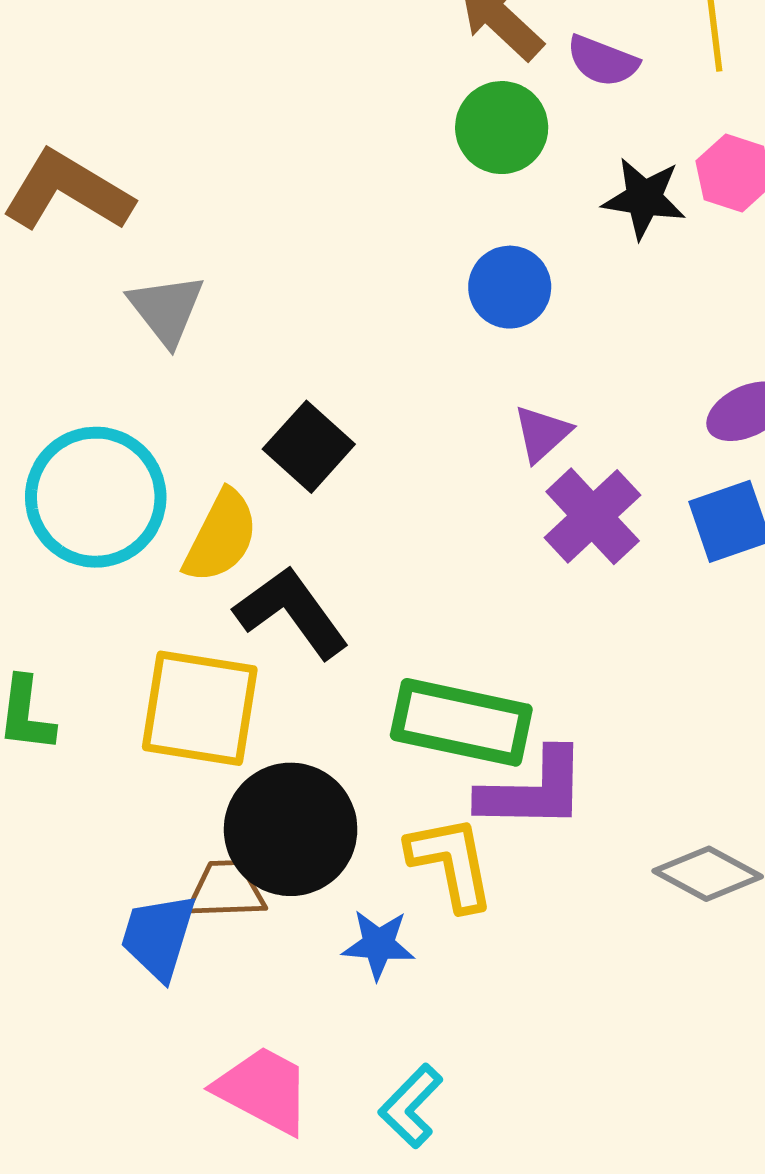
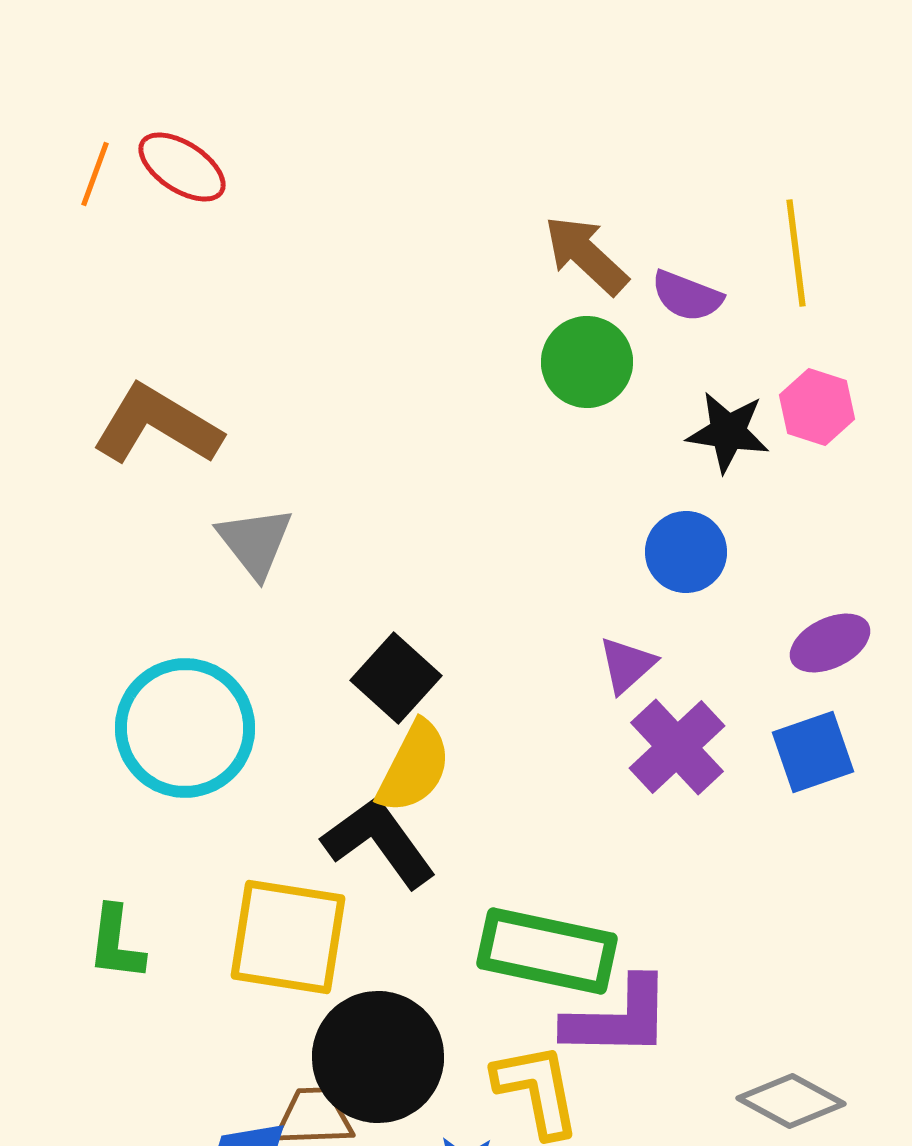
blue circle: (510, 287) -> (686, 552), moved
yellow semicircle: (221, 537) -> (414, 767), moved

